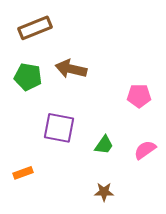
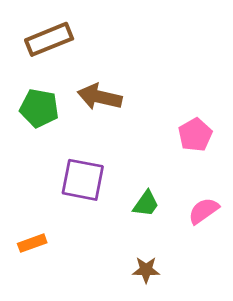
pink pentagon: (139, 96) -> (195, 135), turned -30

